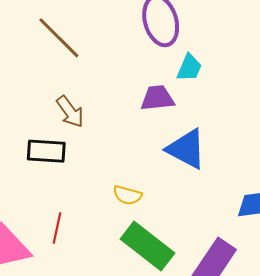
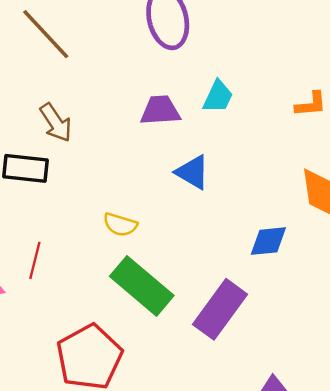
cyan trapezoid: (189, 68) -> (218, 97), moved
blue triangle: (186, 149) -> (193, 172), size x0.7

